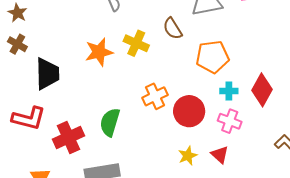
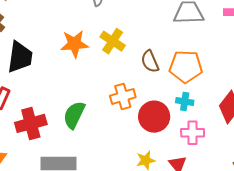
brown semicircle: (173, 29) -> (150, 61), moved
cyan cross: (229, 91) -> (185, 102), moved
pink cross: (230, 121) -> (193, 133), turned -30

